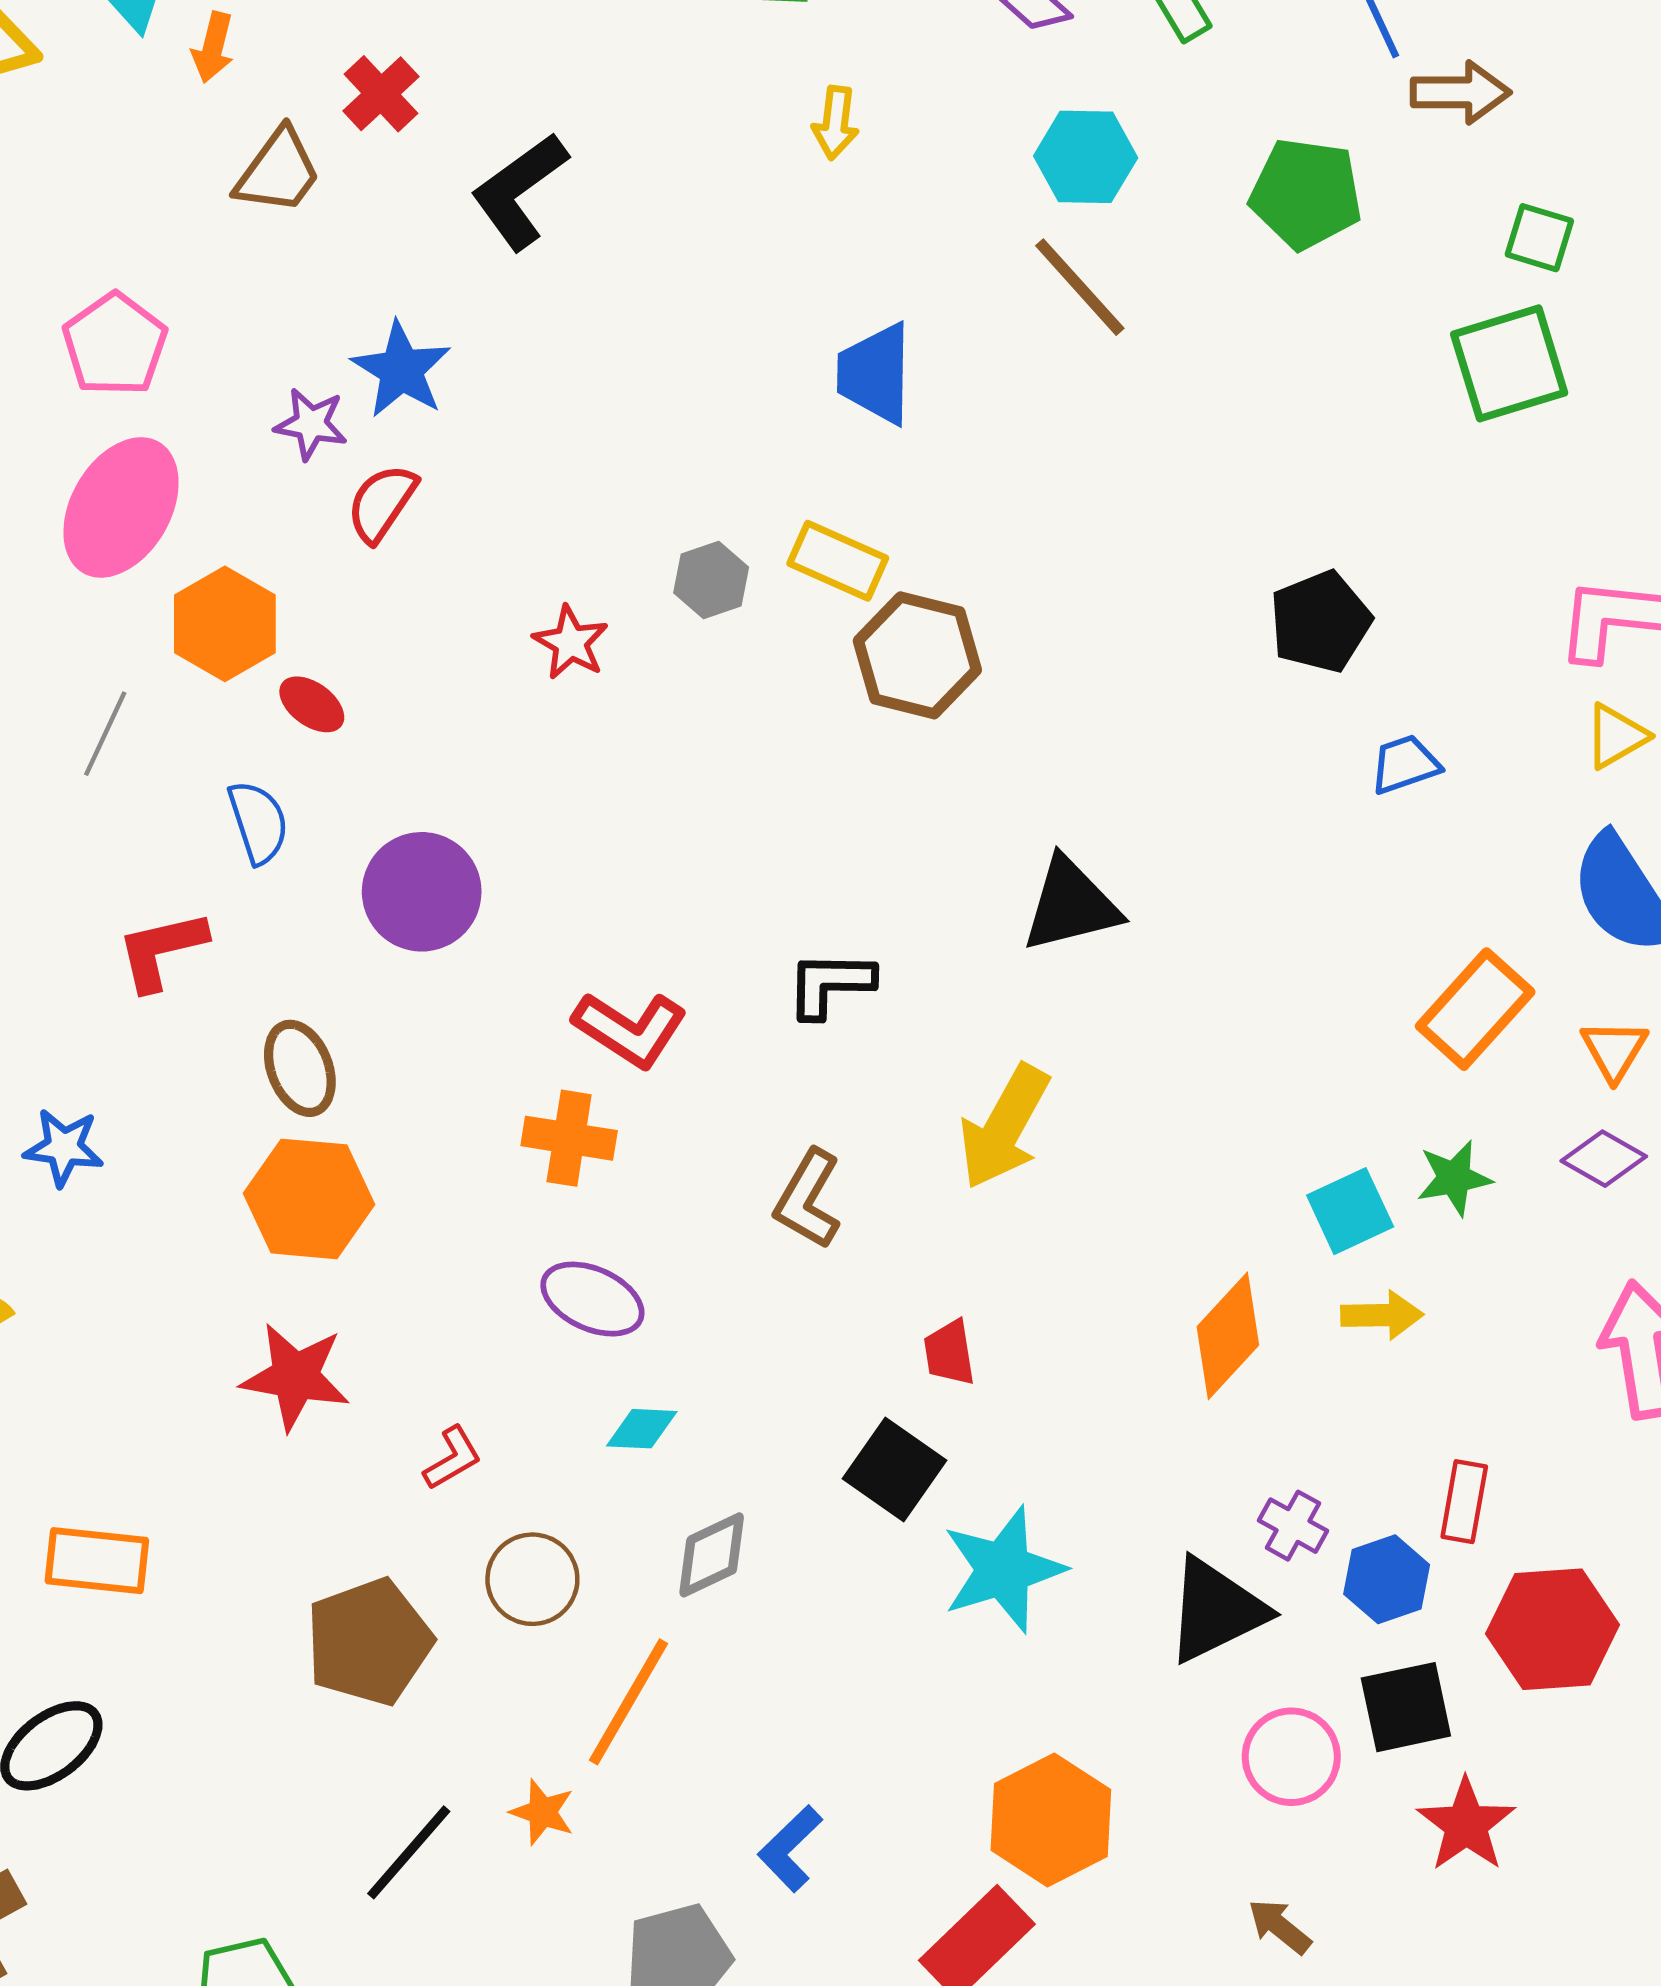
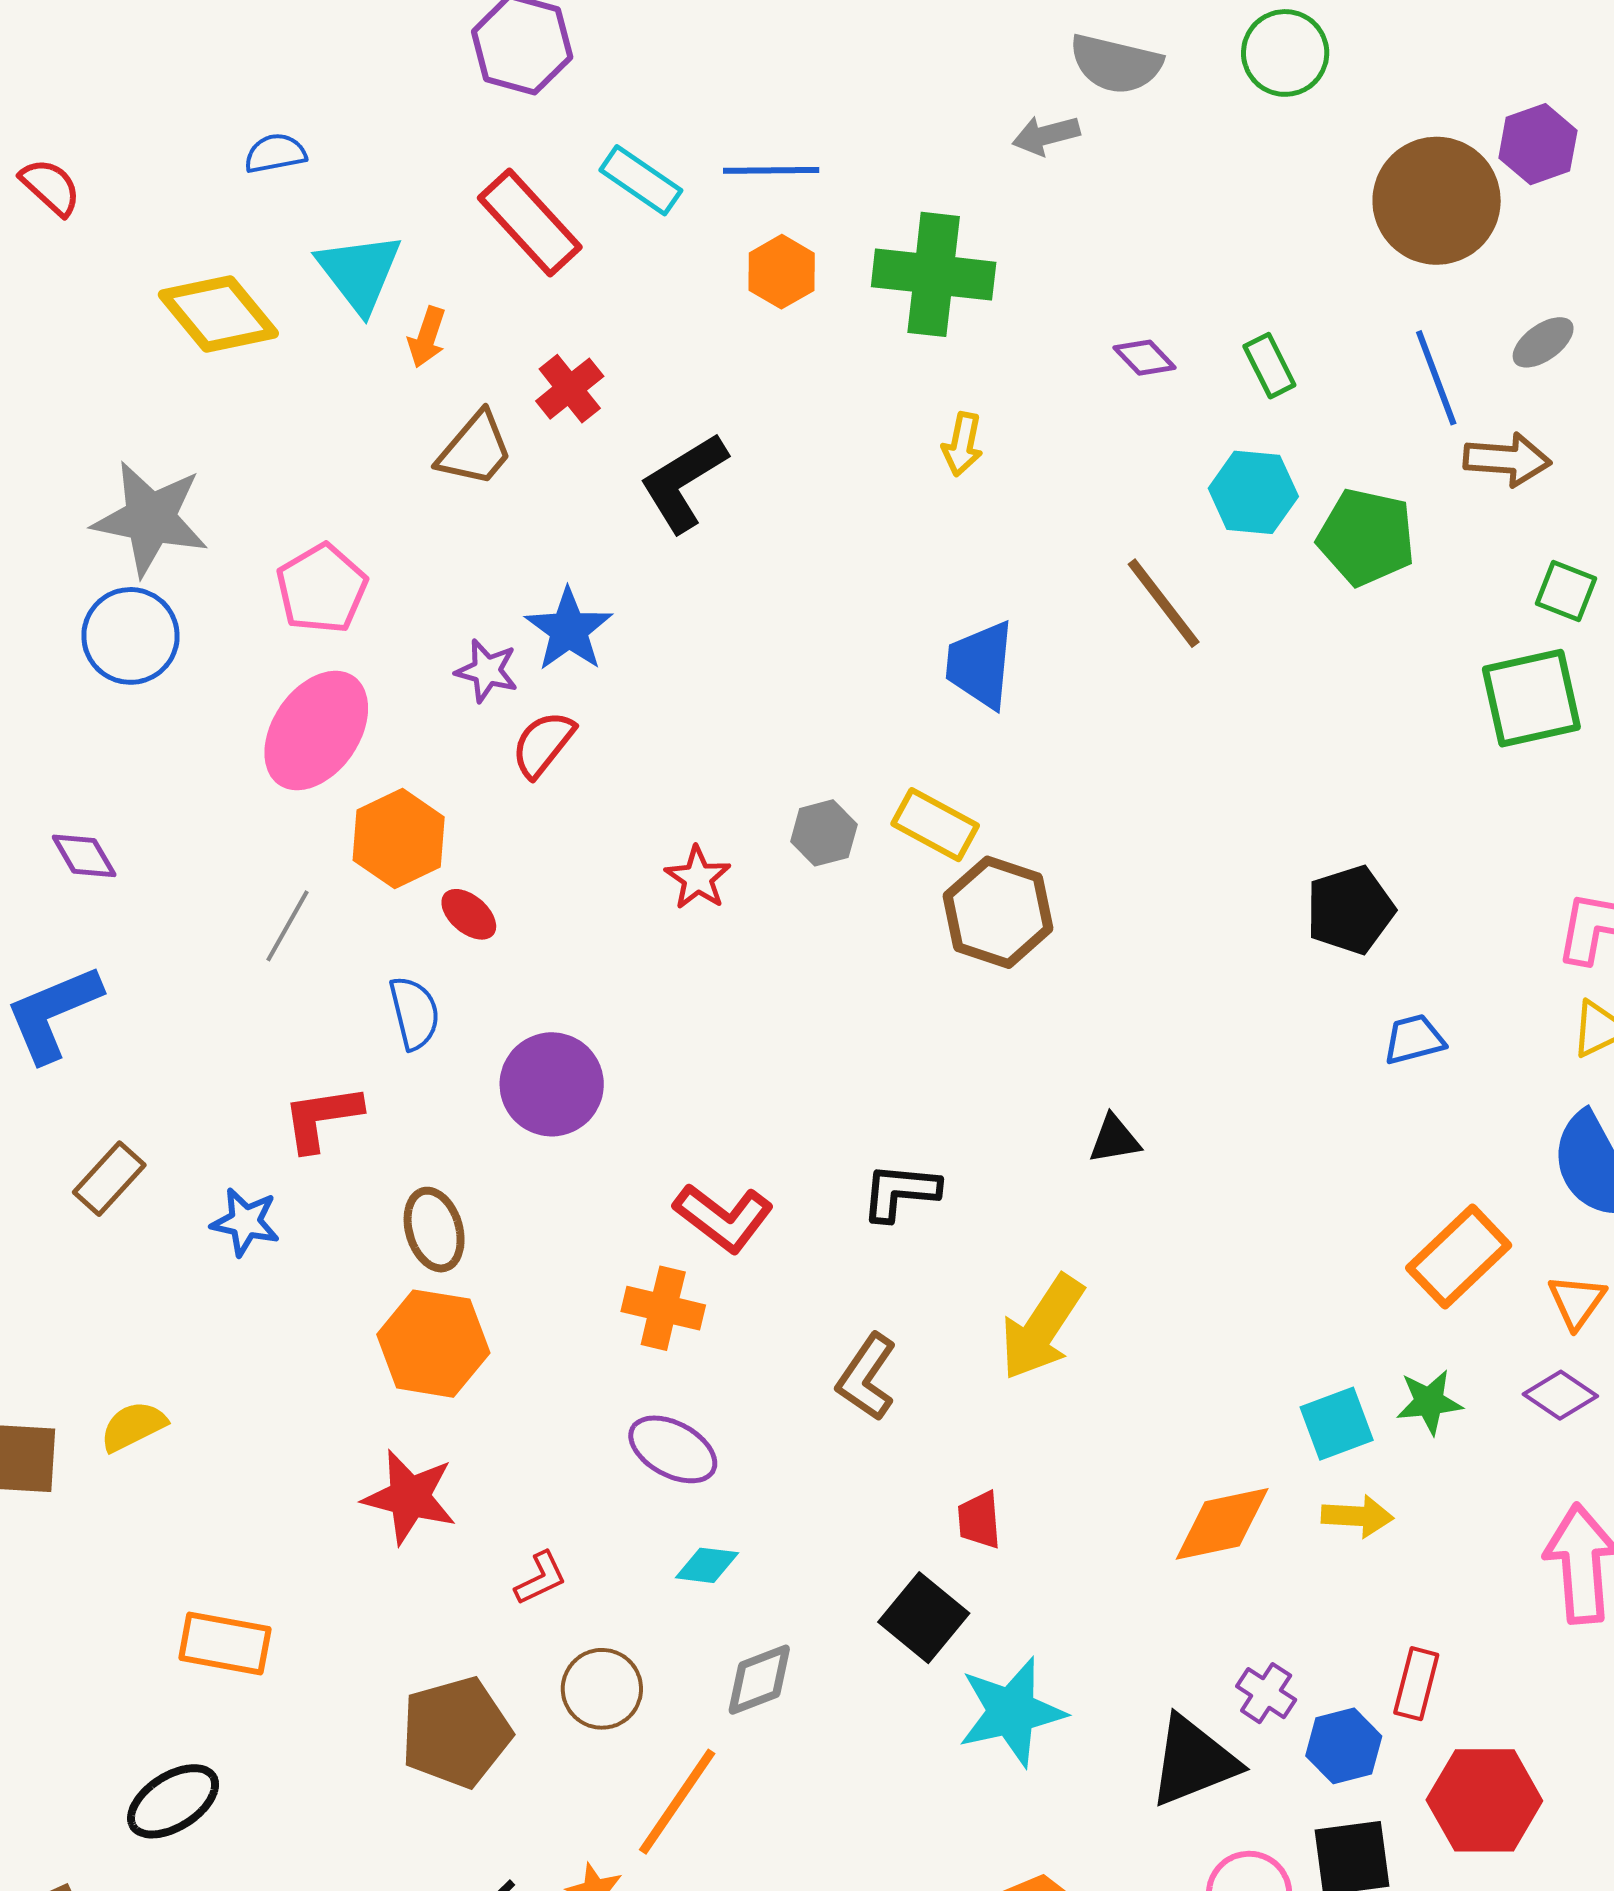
cyan hexagon: (1086, 157) -> (1253, 492), moved
black triangle: (1071, 905) -> (1115, 1139), size x0.6
blue star: (64, 1147) -> (245, 1222), moved
orange diamond: (1228, 1336) -> (1222, 1524), turned 31

